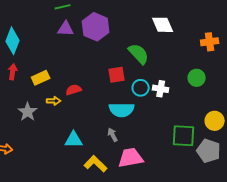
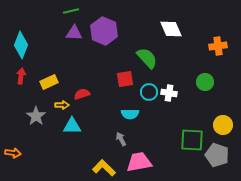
cyan semicircle: (122, 110) -> (130, 114), size x0.7
cyan triangle: (74, 140) -> (72, 126), moved

